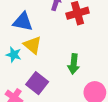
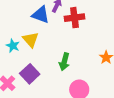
blue triangle: (23, 22) -> (41, 15), moved

